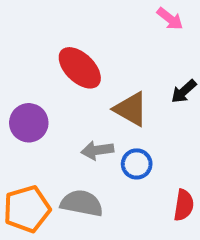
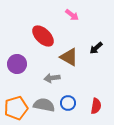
pink arrow: (170, 19) -> (72, 15), moved
blue circle: (137, 164) -> (68, 103), moved

